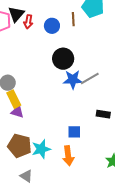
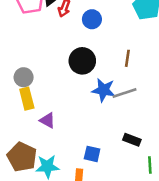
brown line: (73, 19) -> (127, 58), moved
black circle: (63, 59) -> (82, 61), moved
purple triangle: (17, 112) -> (47, 120), moved

